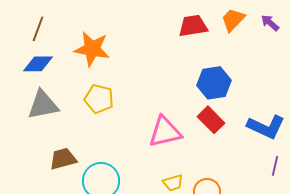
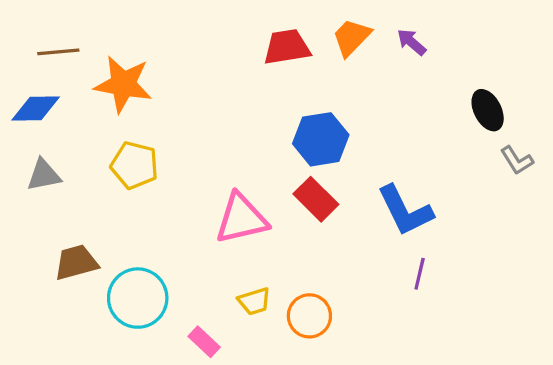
brown line: (38, 29) -> (58, 52), moved, turned 65
gray triangle: (43, 105) -> (44, 175), size x0.7
blue L-shape: (266, 127) -> (405, 211), turned 39

